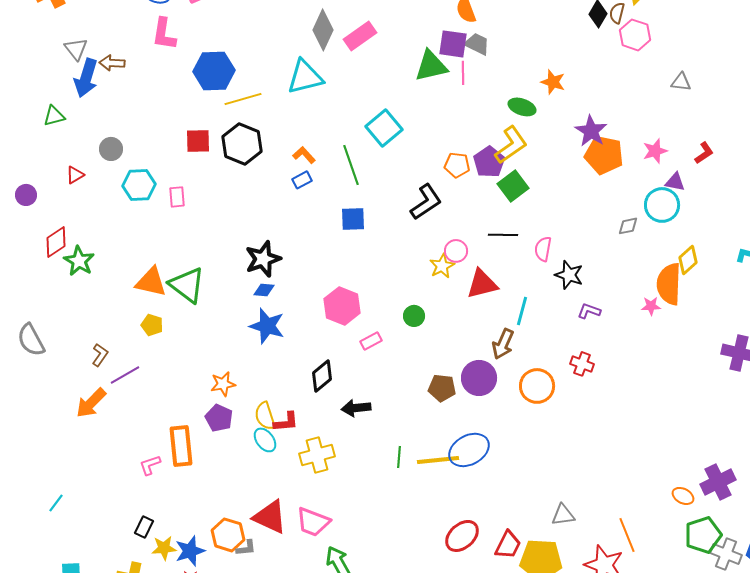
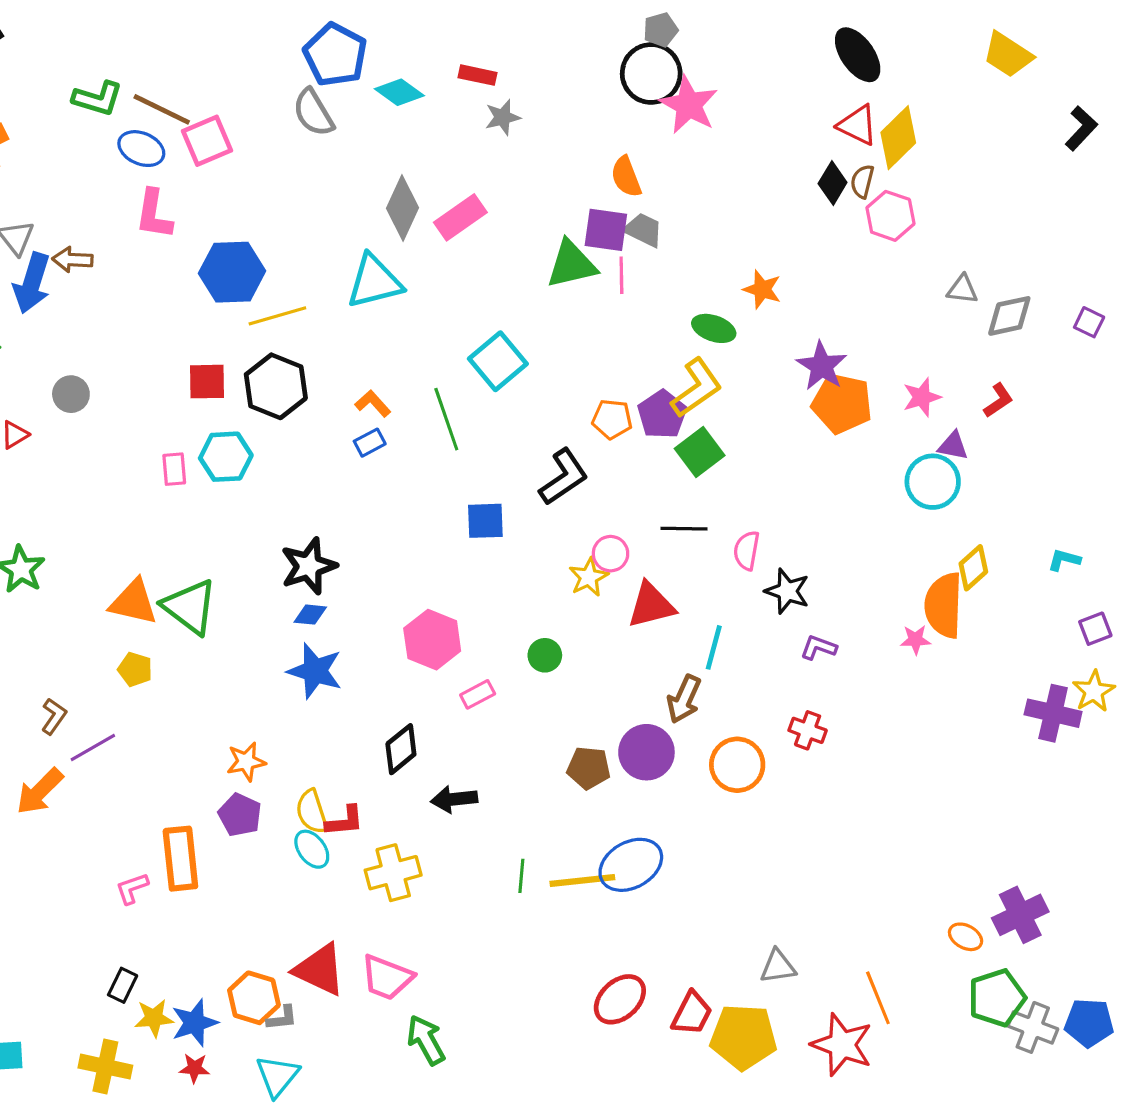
cyan hexagon: (139, 185) -> (226, 457), moved
blue square: (353, 219) -> (485, 521), moved
gray diamond: (628, 226) -> (1009, 316), moved, size x1.5

